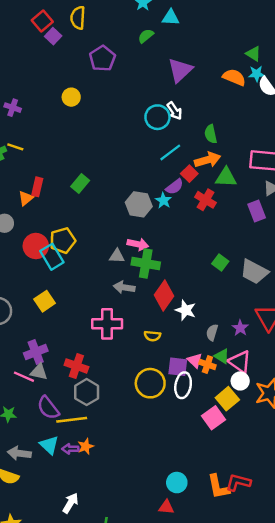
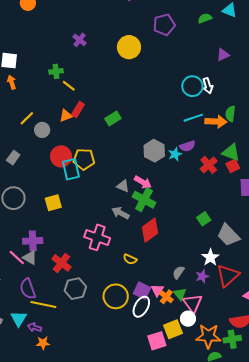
purple triangle: (180, 70) -> (223, 55), size x0.6
yellow circle: (71, 97) -> (129, 47), size x1.5
yellow line: (15, 147) -> (69, 86), moved
orange arrow: (208, 160) -> (216, 121), moved
red square: (189, 174) -> (233, 166), moved
white star: (186, 310) -> (210, 257), moved
gray hexagon: (87, 392) -> (75, 289), moved
orange star: (86, 446) -> (43, 343), moved

